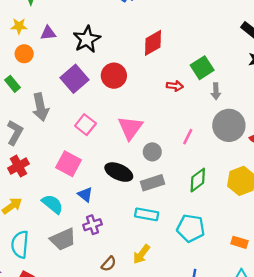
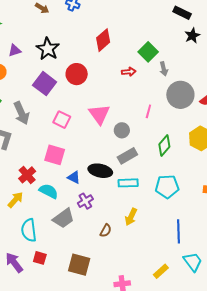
red cross: (18, 166) -> (27, 175), moved
black ellipse: (119, 172) -> (100, 171), moved

